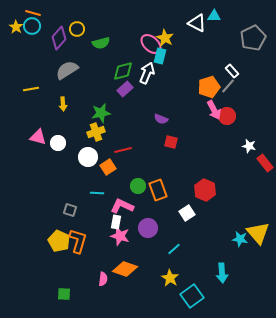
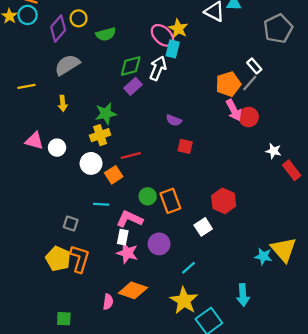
yellow star: (170, 278) -> (184, 301), size x1.4

